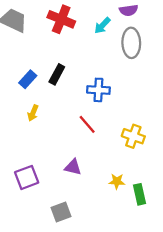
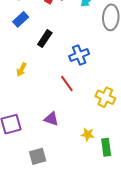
blue rectangle: (28, 79) -> (21, 19), moved
blue cross: (98, 90) -> (79, 55), turned -30

